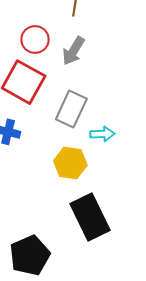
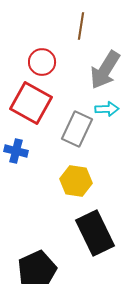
gray arrow: (73, 51) -> (105, 70), moved, size x1.4
cyan arrow: (102, 134) -> (107, 109), moved

